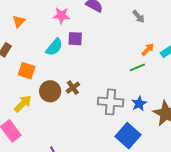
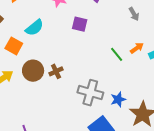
purple square: (75, 39) -> (80, 24), moved
cyan semicircle: (54, 47) -> (34, 28), moved
green line: (137, 67) -> (117, 54), moved, turned 63

